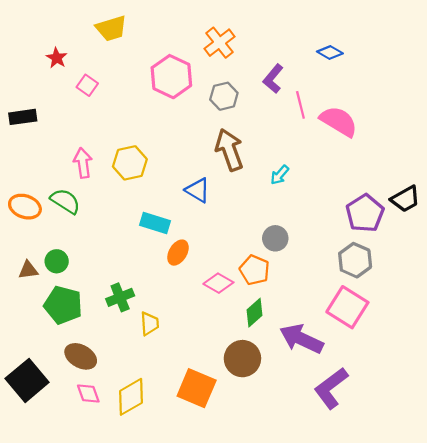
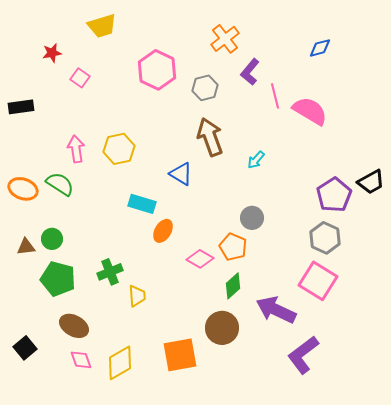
orange cross: (220, 43) -> (225, 39), moved
blue diamond: (330, 52) -> (320, 48), moved, turned -45
red star: (57, 58) -> (52, 53), turned 30
black square: (27, 380) -> (25, 348), size x0.6
orange square: (197, 388) -> (180, 355), turned -33

